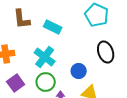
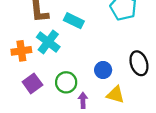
black ellipse: (106, 52) -> (139, 63), moved
cyan cross: (45, 57) -> (48, 42), moved

